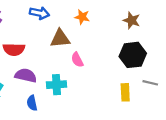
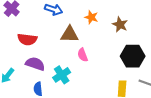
brown star: (132, 20) -> (120, 25), moved
cyan cross: (56, 85) -> (62, 75), turned -36

